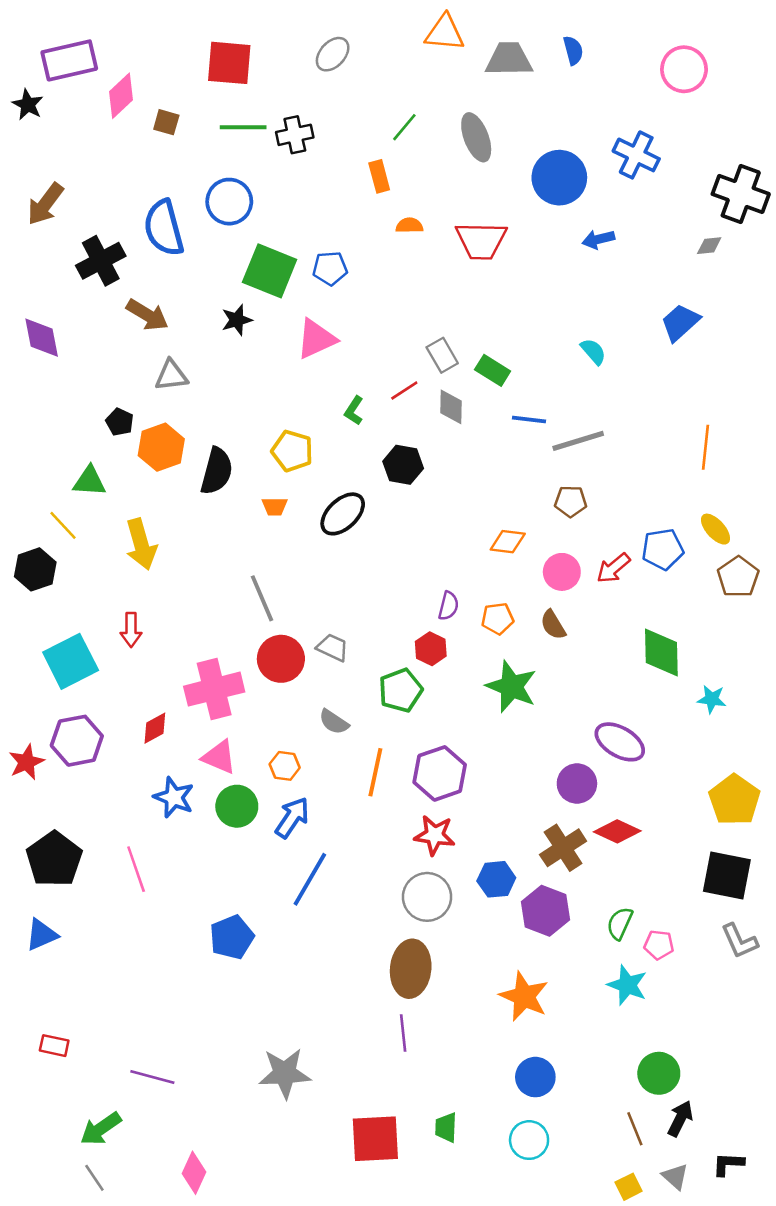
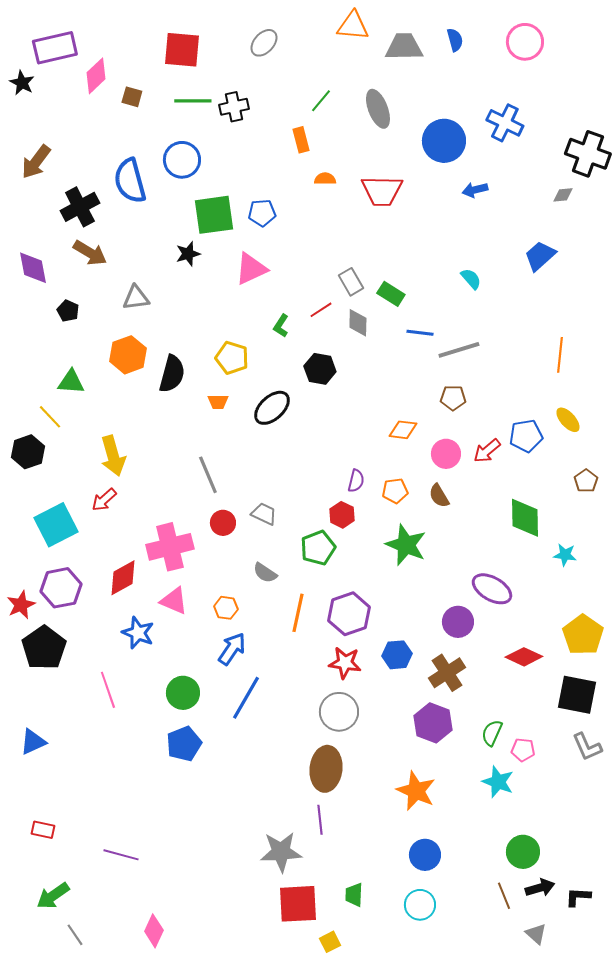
pink circle: (684, 69) -> (525, 42), moved
green square: (270, 271) -> (214, 215), turned -30
brown arrow: (147, 315) -> (90, 253), moved
black pentagon: (120, 422) -> (68, 311), moved
yellow arrow: (141, 544) -> (113, 456), moved
brown pentagon: (738, 577) -> (586, 481), moved, size x0.7
red arrow: (131, 630) -> (104, 500), turned 48
red circle: (281, 659) -> (223, 523), size x0.7
red diamond: (155, 728) -> (123, 578), size x1.4
green circle: (237, 806) -> (183, 693), moved
red diamond: (617, 831) -> (524, 657), moved
black pentagon: (54, 859) -> (44, 648), moved
blue hexagon: (496, 879) -> (397, 655), moved
gray star: (285, 1073) -> (281, 852), moved
black arrow: (680, 1119) -> (540, 888), turned 48
green arrow: (101, 1129) -> (53, 896), moved
black L-shape: (728, 1164) -> (578, 897), moved
yellow square: (629, 1187) -> (330, 942), moved

